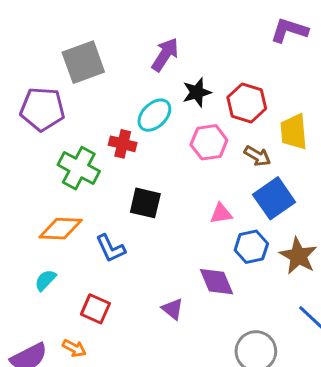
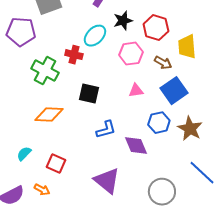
pink triangle: (221, 213) -> (136, 91), moved
orange diamond: (61, 229) -> (49, 115), moved
blue L-shape: (111, 248) -> (106, 130), moved, turned -80
cyan semicircle: (45, 280) -> (24, 154), moved
purple triangle: (173, 309) -> (107, 181), moved, size x1.8

